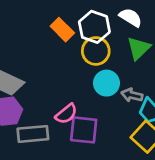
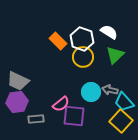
cyan circle: (106, 83) -> (91, 92), moved
gray rectangle: (33, 134) -> (36, 119), size x0.7

